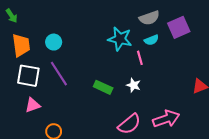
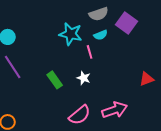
purple square: (179, 27) -> (127, 23), turned -30
green rectangle: (103, 87) -> (55, 80), turned 30

